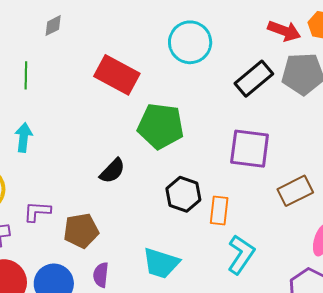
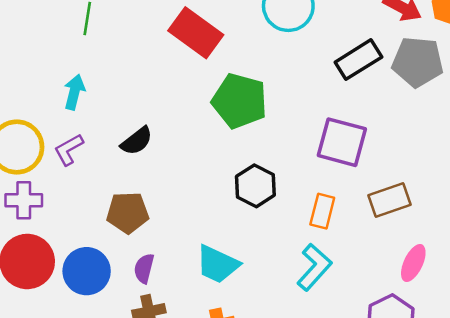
black semicircle: (112, 171) -> (137, 141), moved
orange rectangle: (219, 210) -> (322, 211), moved
purple L-shape: (37, 212) -> (69, 150), moved, turned -40

